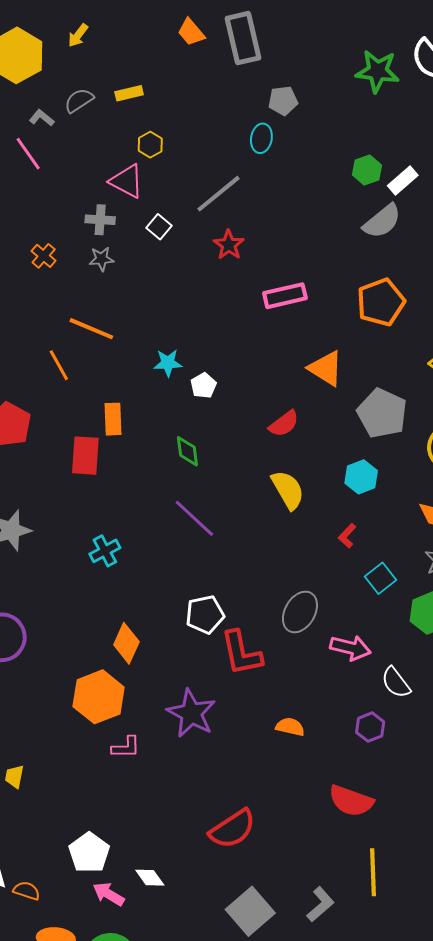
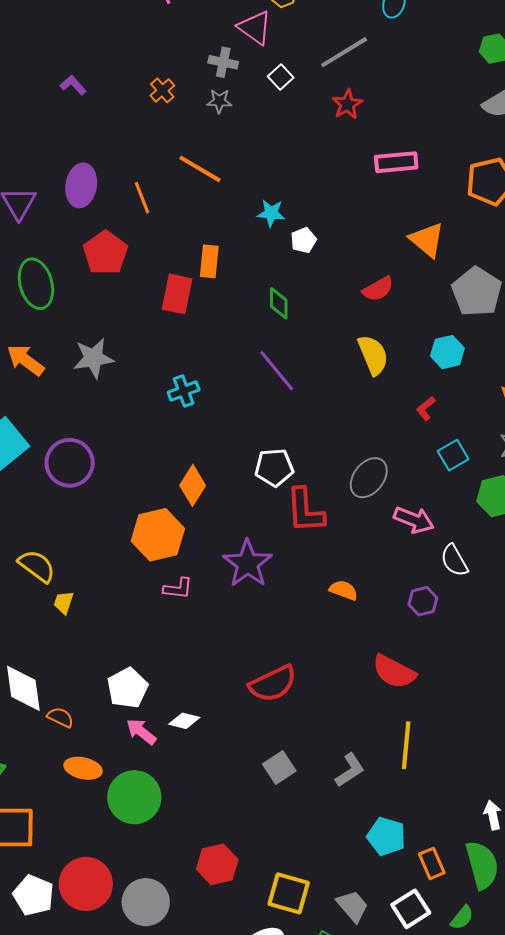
orange line: (59, 365) -> (142, 198), moved
white diamond: (150, 878) -> (184, 721), turned -48
gray square: (250, 911) -> (279, 768), size x0.7

